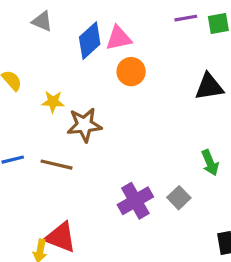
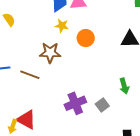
orange circle: (131, 72) -> (86, 38), moved
yellow star: (53, 102) -> (62, 26), moved

